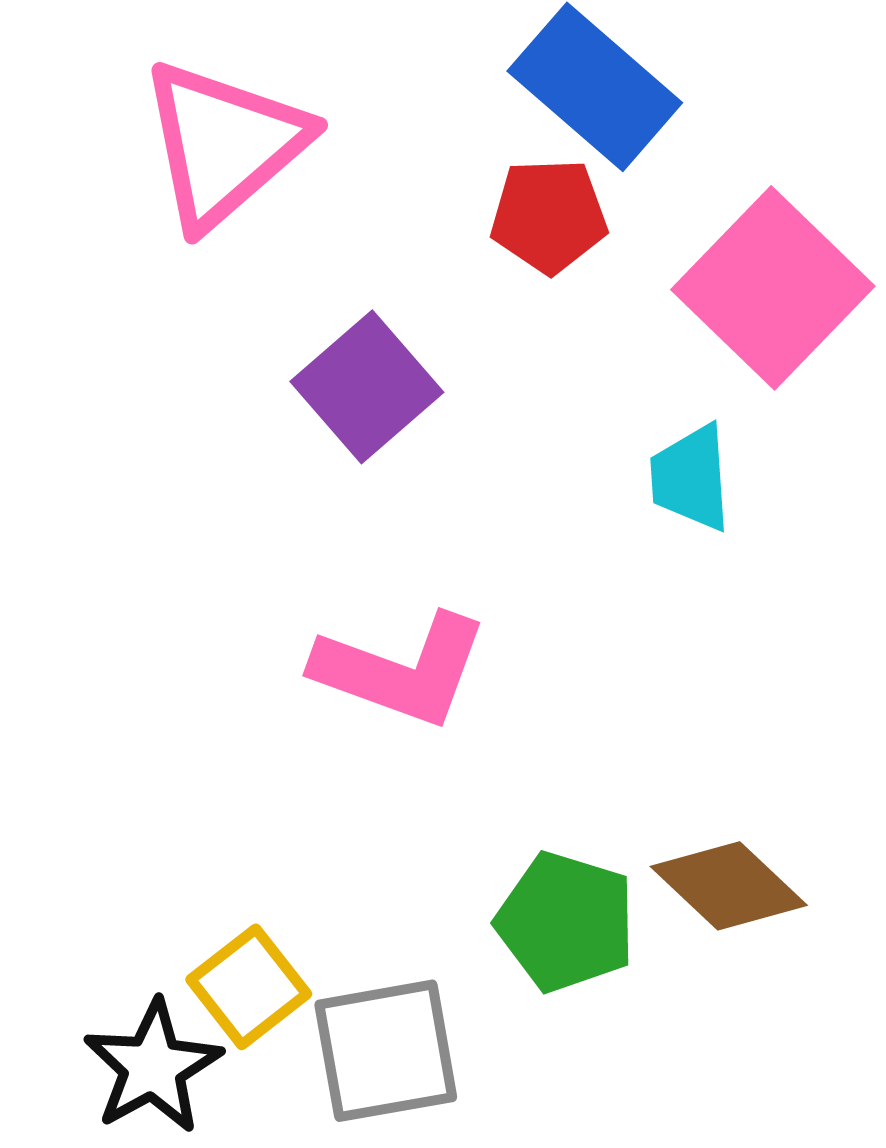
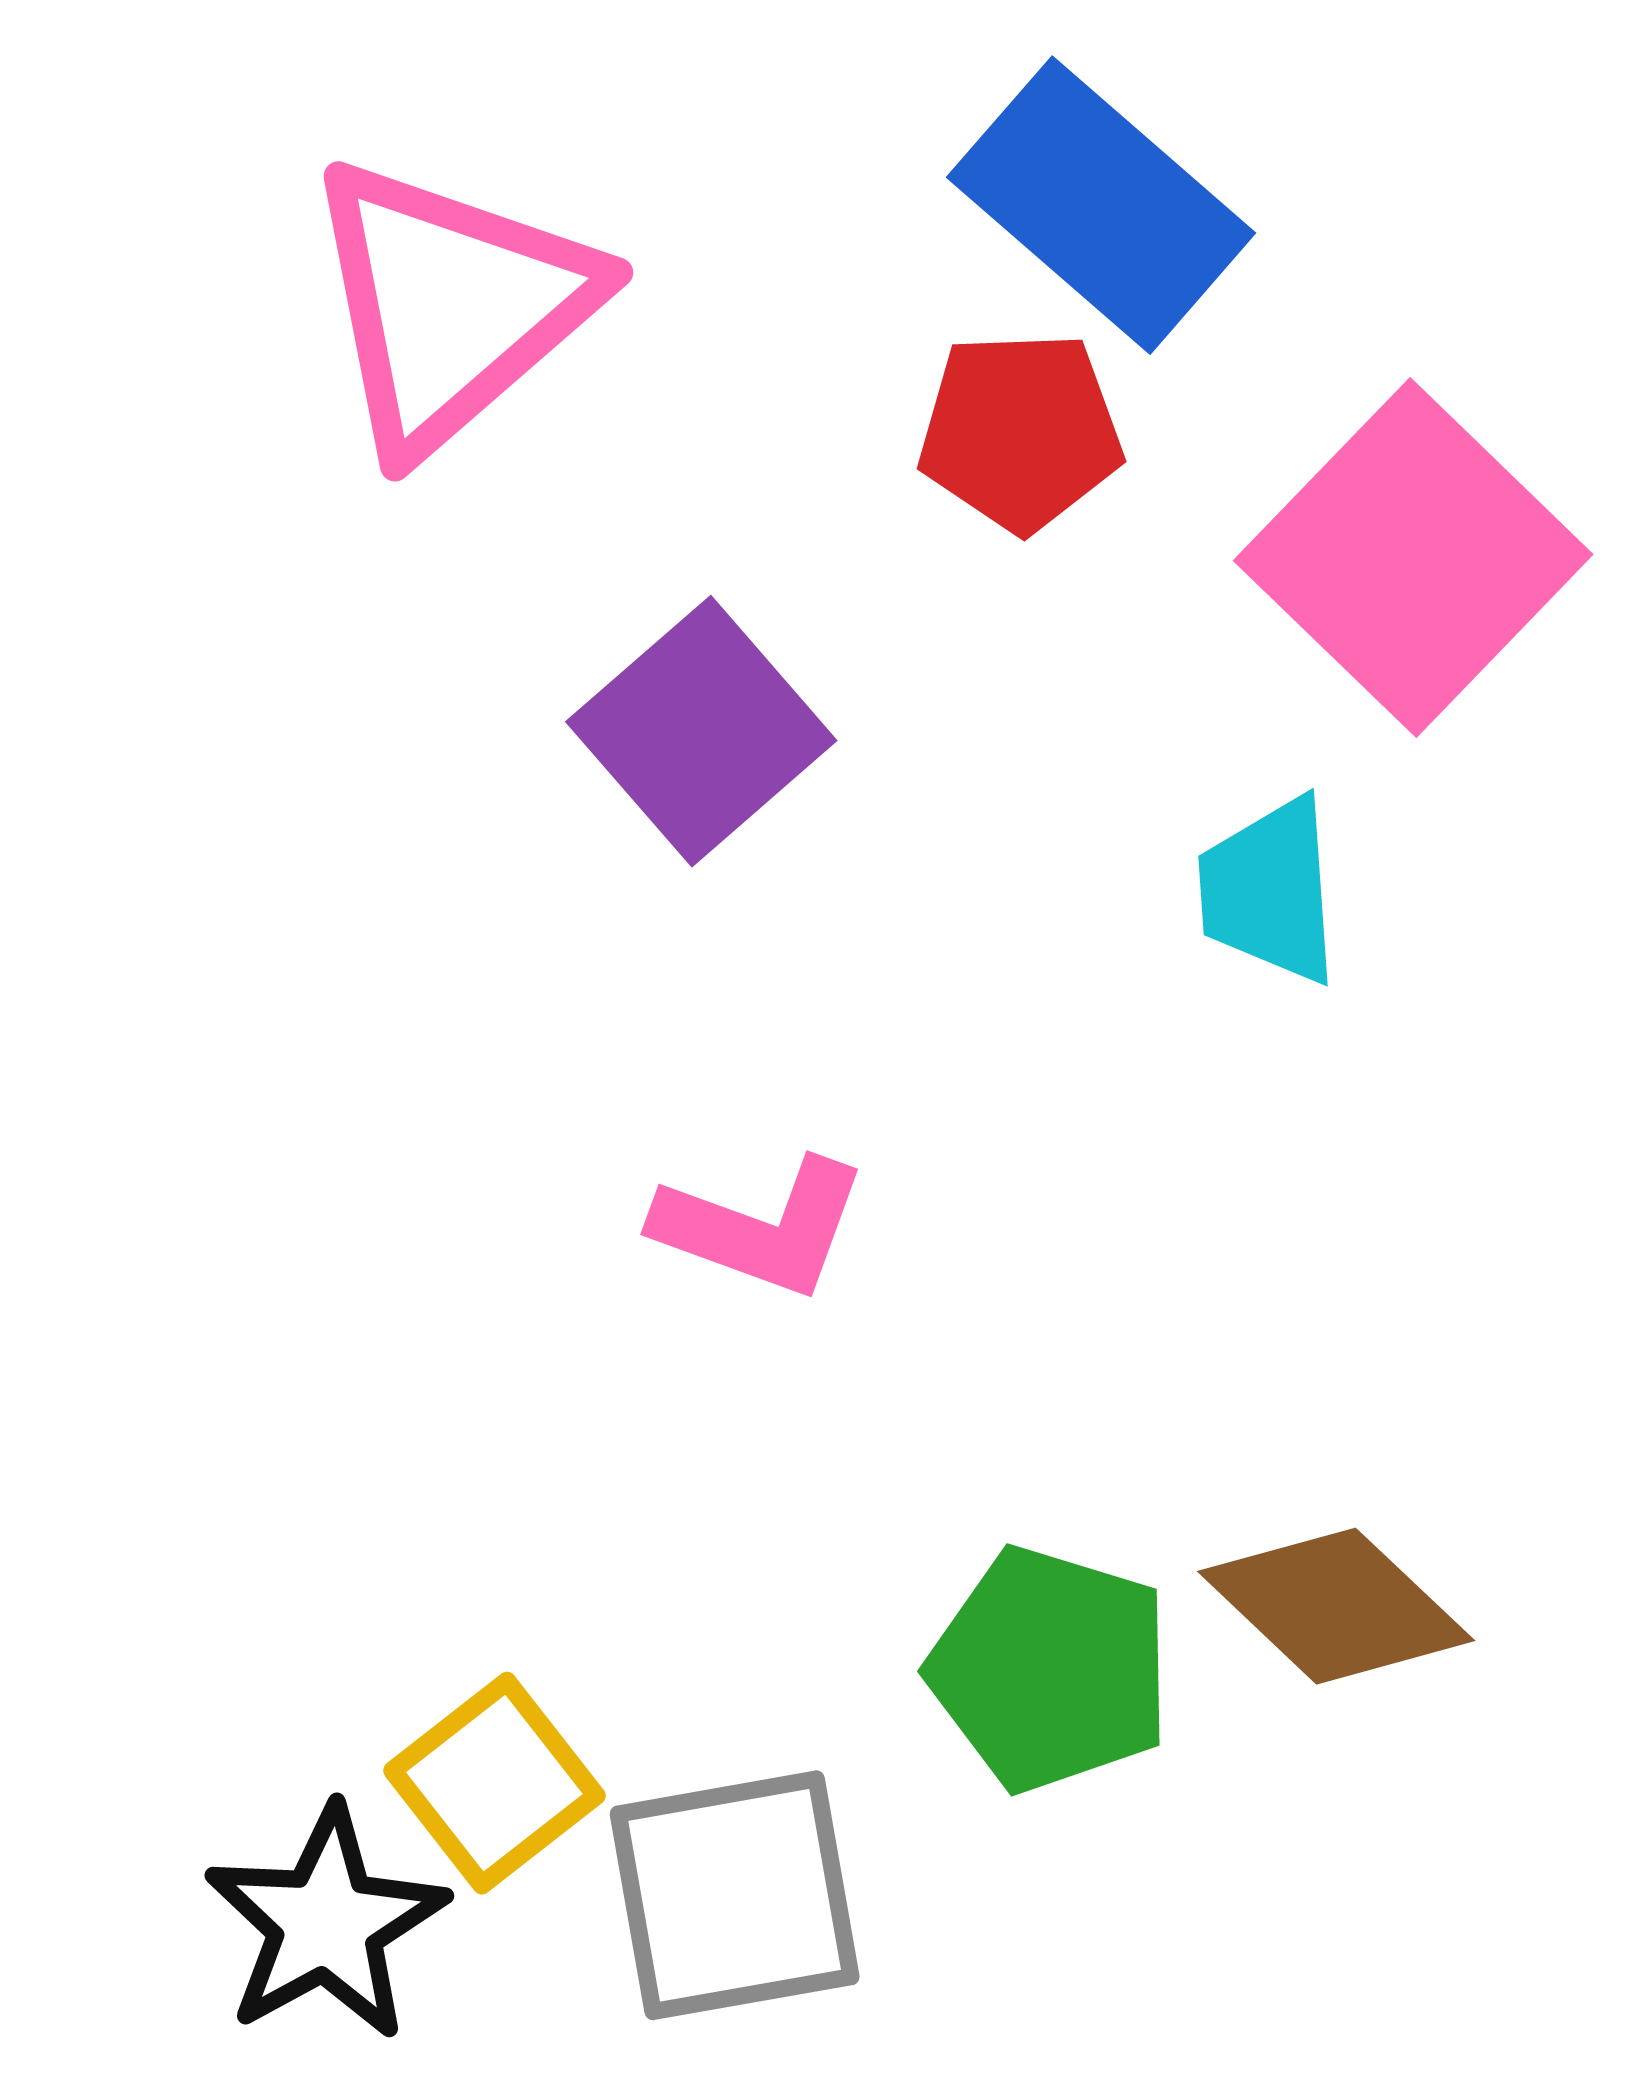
pink L-shape: (401, 670) -> (761, 1227), size x0.7

